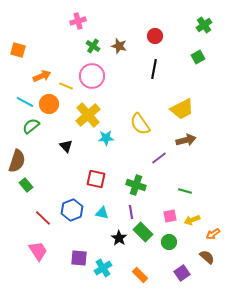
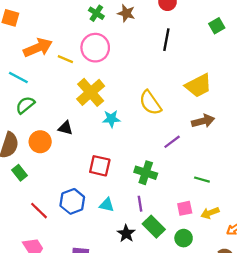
orange arrow: (42, 76) -> (38, 48), size x1.4
orange circle: (49, 104) -> (40, 142), moved
black triangle: (66, 146) -> (65, 128), turned -32

